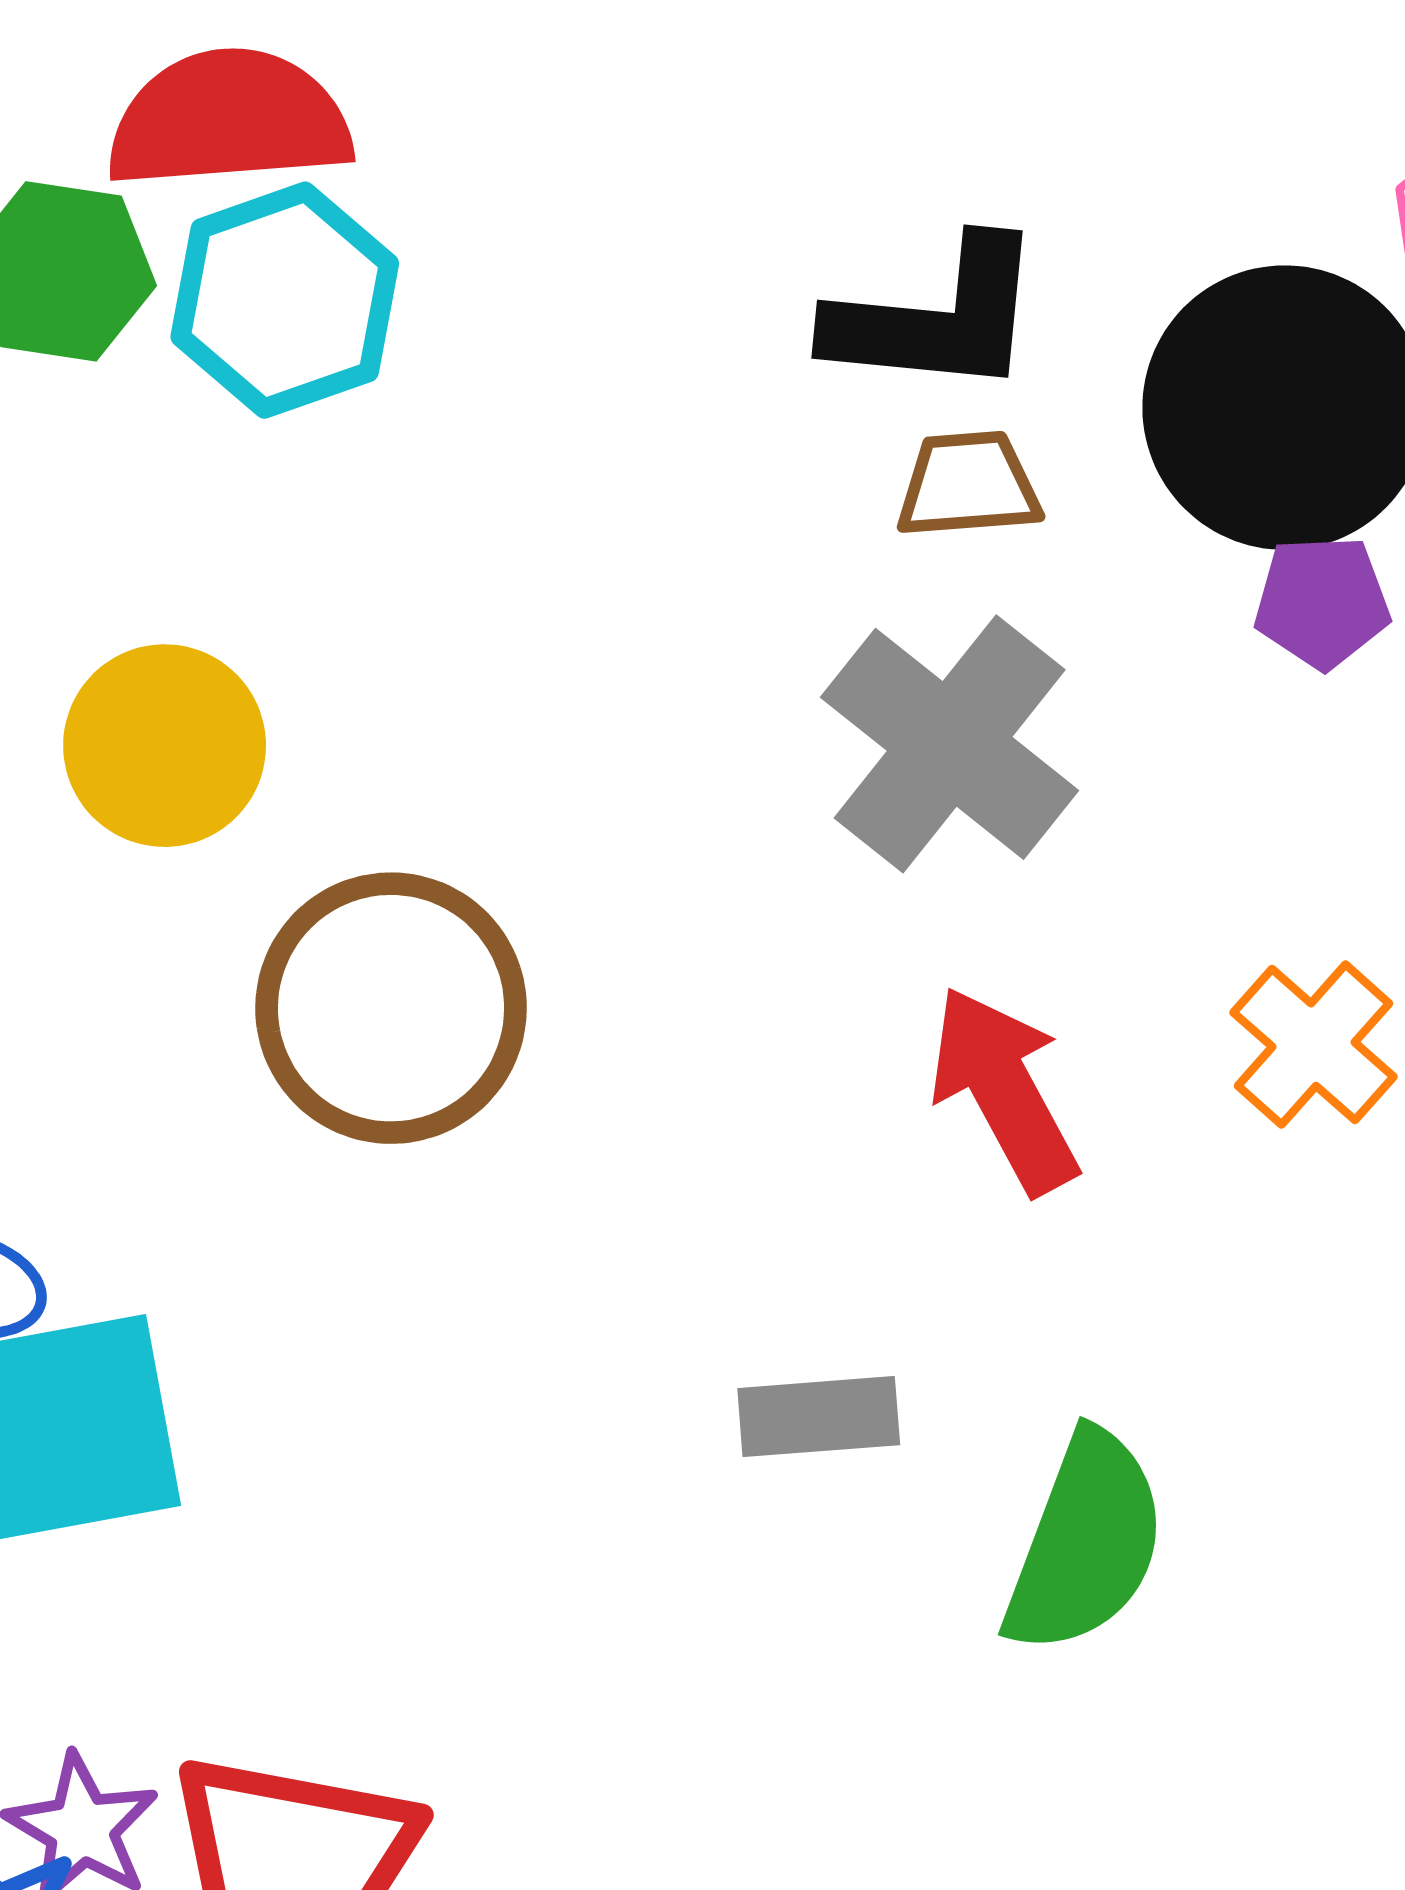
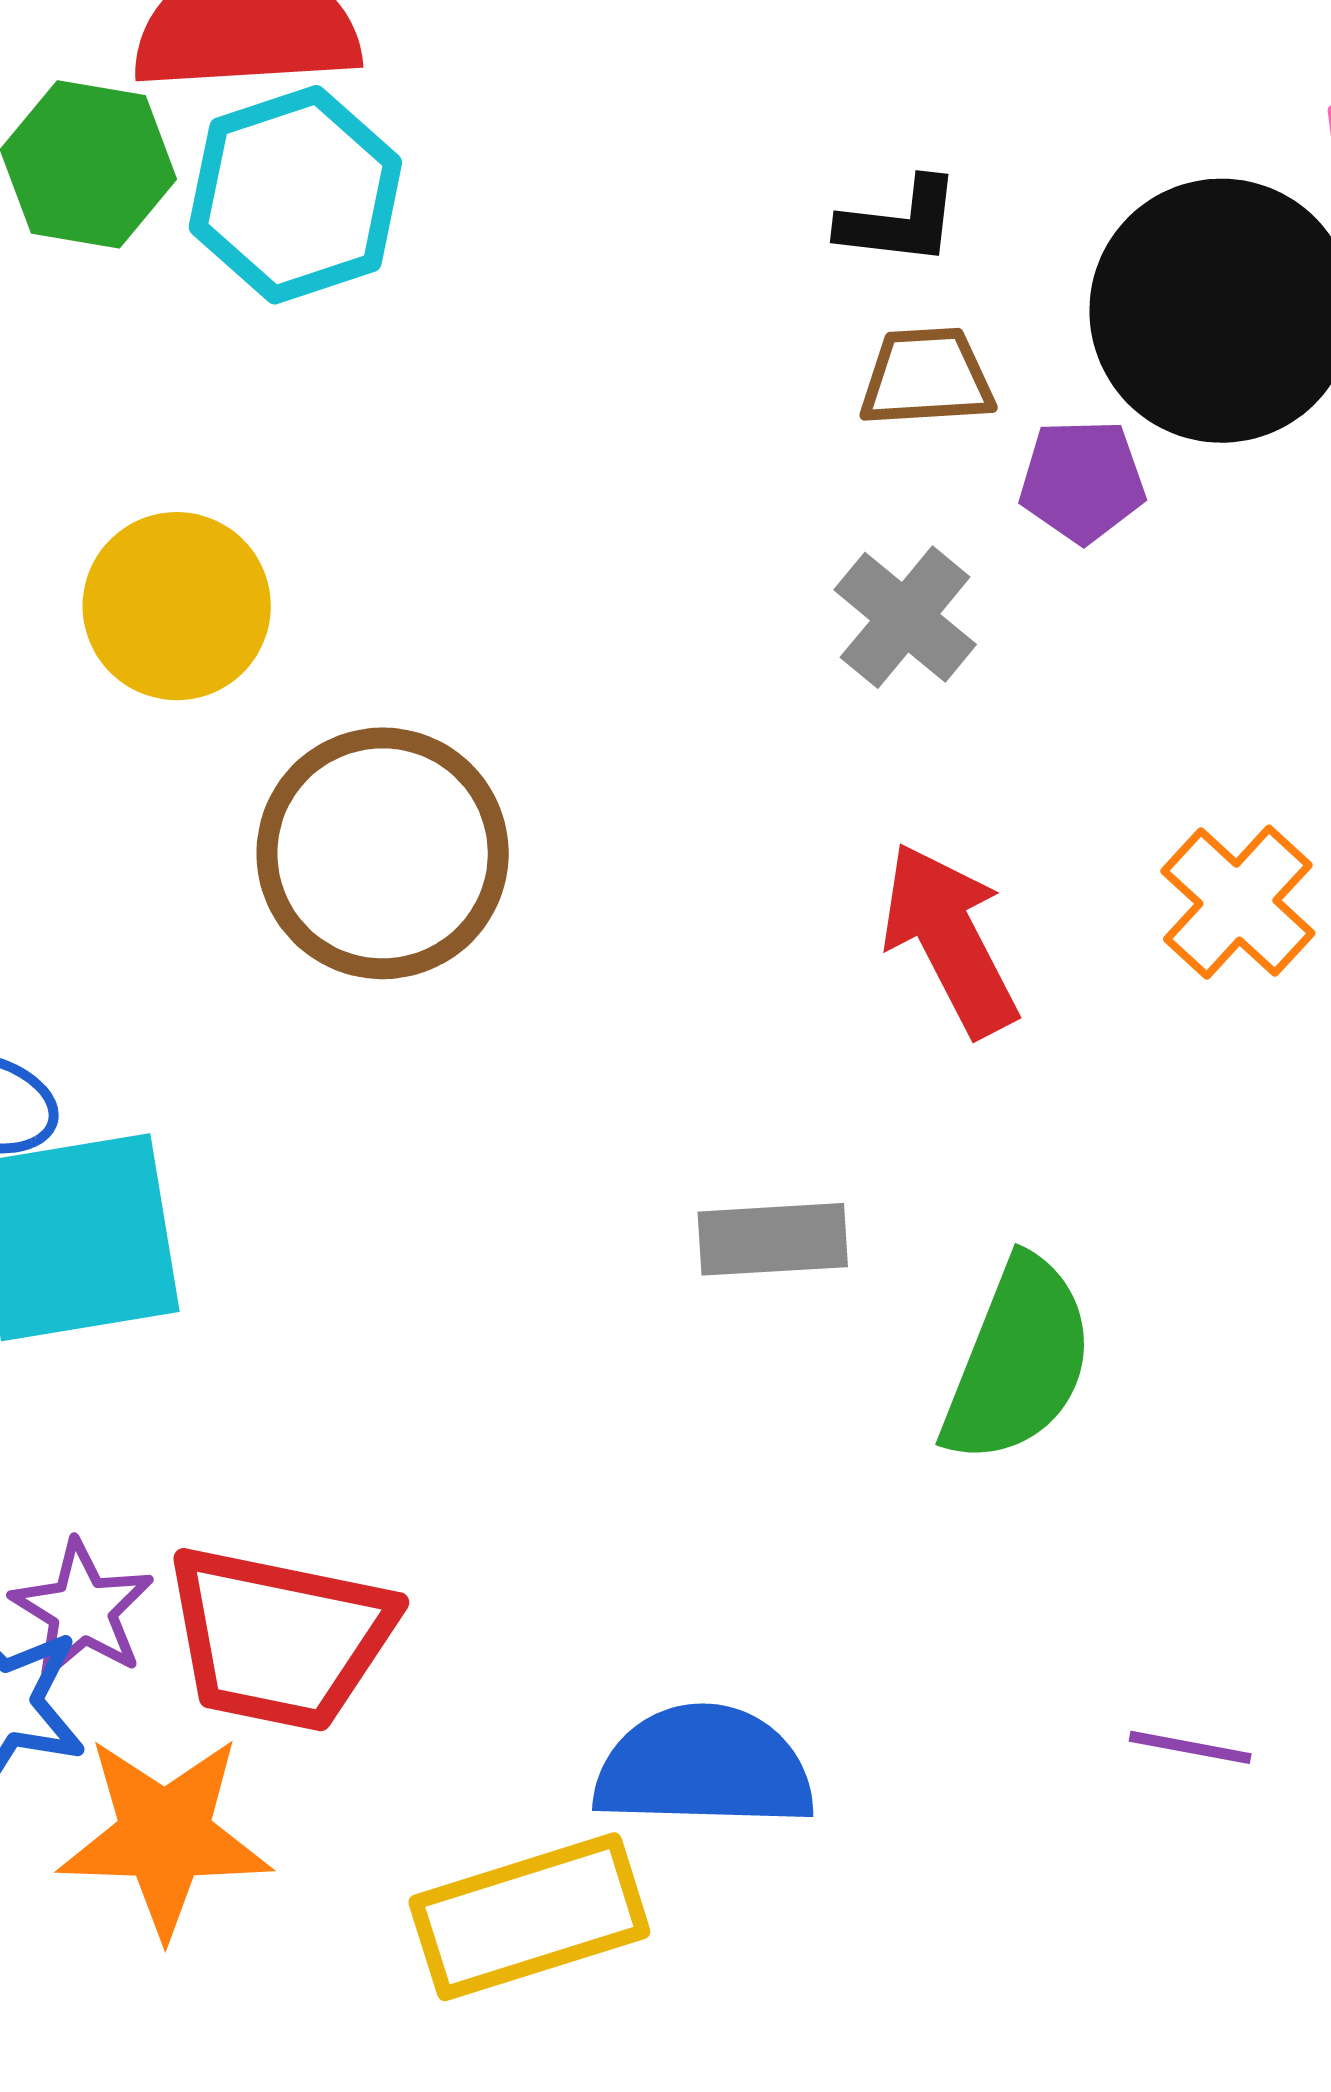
black L-shape: (936, 318) -> (900, 222), size x0.6
purple pentagon: (1322, 602) -> (1082, 481), moved
gray cross: (950, 744) -> (905, 617), size x0.6

